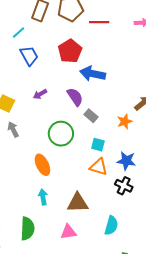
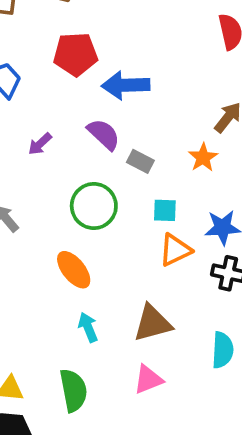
red pentagon: (70, 51) -> (75, 54), turned -30
orange triangle: (99, 167) -> (175, 250), turned -30

